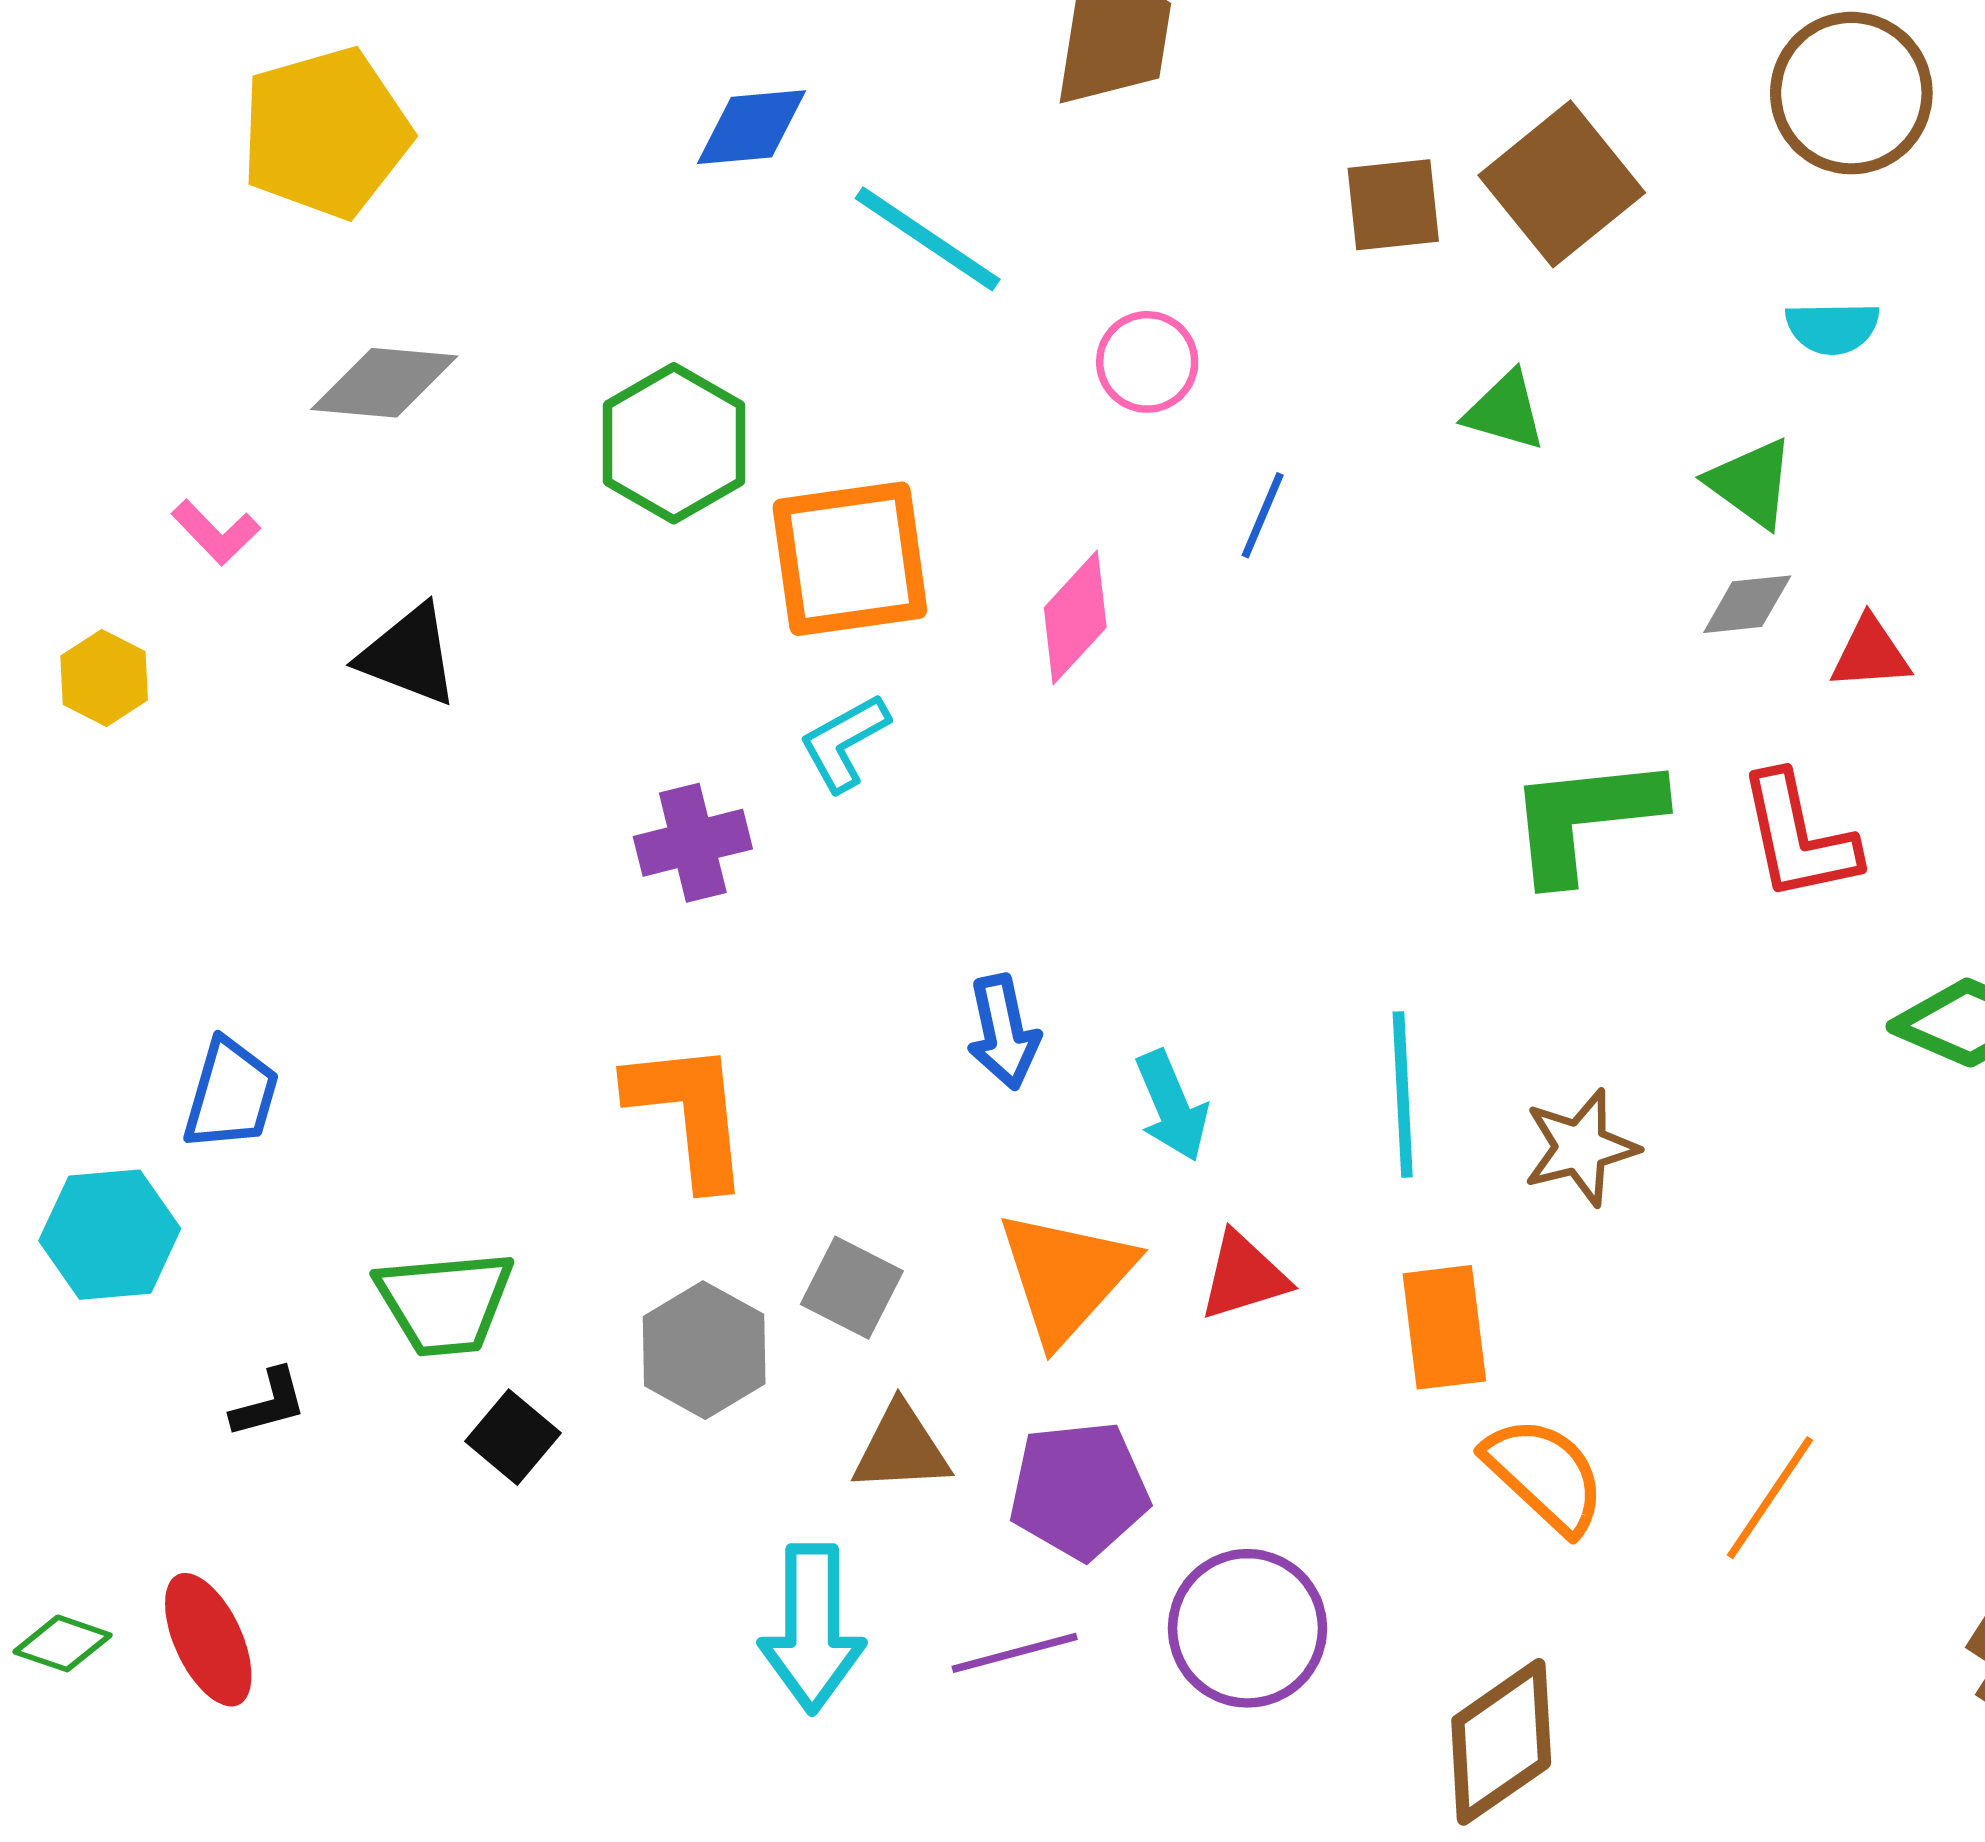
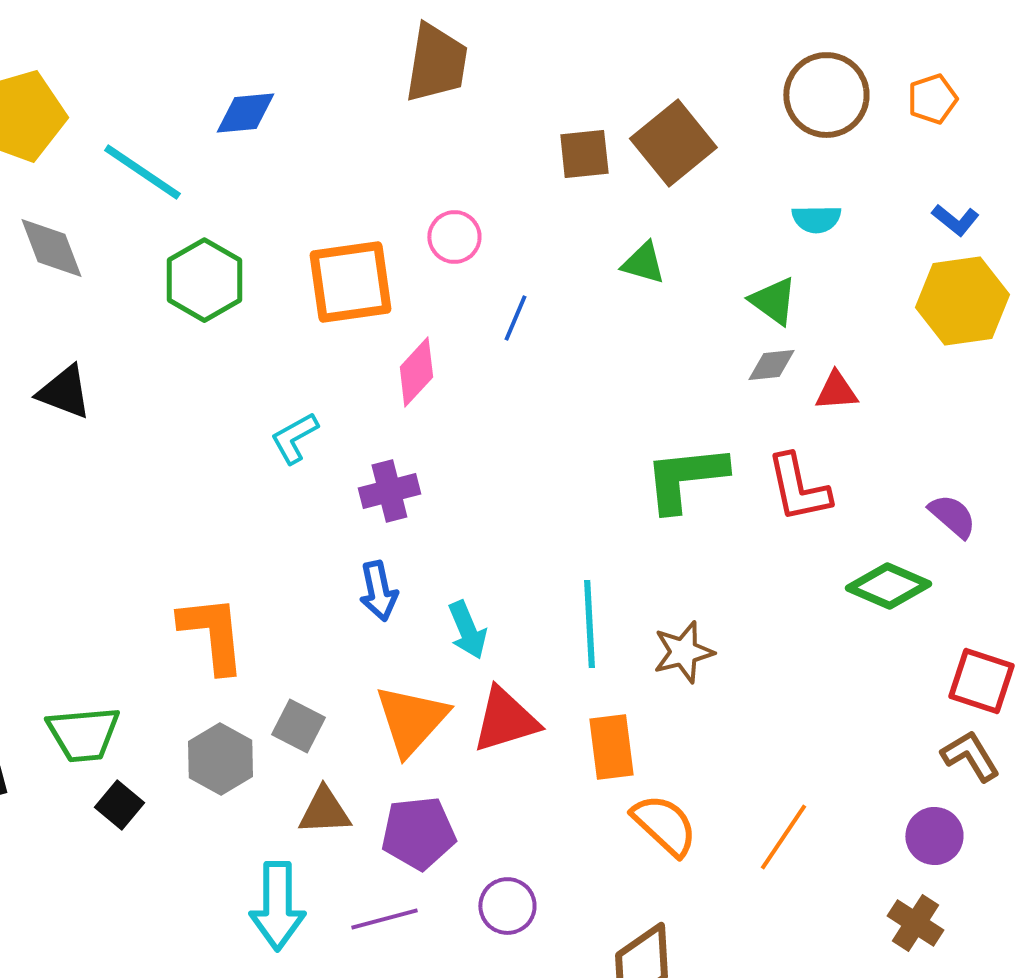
cyan line: (928, 239) -> (142, 172), moved
gray diamond: (384, 383) -> (51, 248), turned 64
orange square: (850, 559) -> (350, 282), moved
purple cross: (693, 843) -> (389, 491), moved
red triangle: (1244, 1276) -> (505, 720), size x1.4
purple circle: (1247, 1628) -> (507, 906), size x0.7

